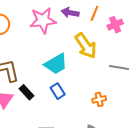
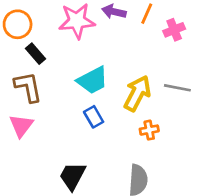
yellow arrow: (86, 46) -> (137, 93), moved, turned -120
black rectangle: (27, 92) -> (35, 54), moved

